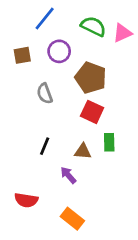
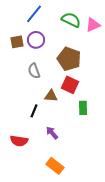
purple circle: (59, 51) -> (36, 40), moved
brown triangle: (83, 151) -> (51, 96), moved
red semicircle: (26, 200) -> (19, 141), moved

